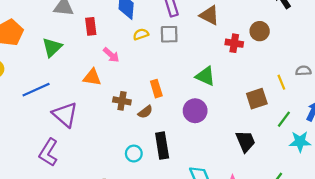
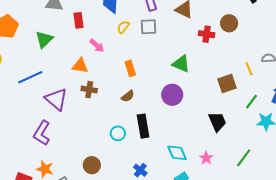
yellow semicircle: (141, 34) -> (123, 27), turned -32
orange rectangle: (156, 89) -> (130, 68), moved
brown cross: (122, 101) -> (89, 90), moved

